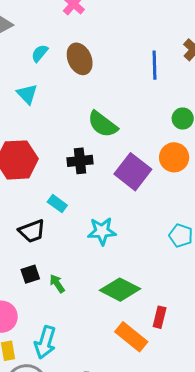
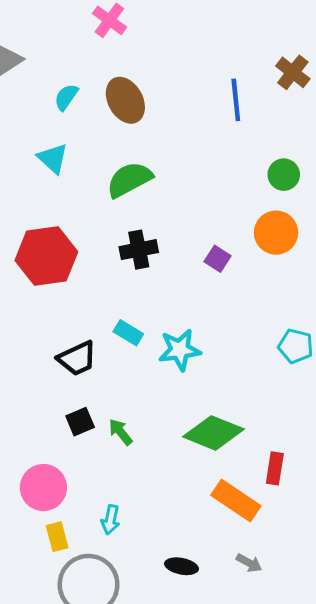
green semicircle: (103, 124) -> (129, 180), moved, turned 120
purple square: (133, 172) -> (217, 259), size x0.5
cyan rectangle: (57, 204) -> (128, 333), moved
cyan arrow: (45, 342) -> (110, 520), size x0.6

